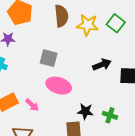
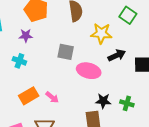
yellow star: (88, 25) -> (101, 33), moved
pink ellipse: (59, 86) -> (89, 71), moved

